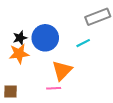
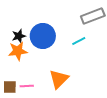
orange triangle: (62, 70) -> (59, 79), moved
pink line: (54, 88) -> (27, 86), moved

